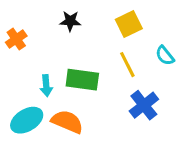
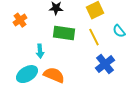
green rectangle: (82, 80) -> (64, 33), moved

